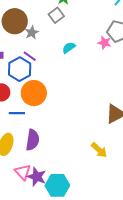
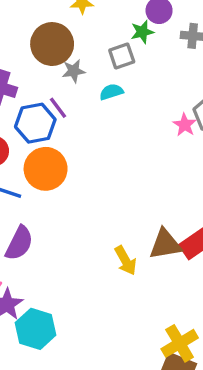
cyan semicircle: (69, 48) -> (111, 92), moved
yellow arrow: (99, 150) -> (126, 261), moved

